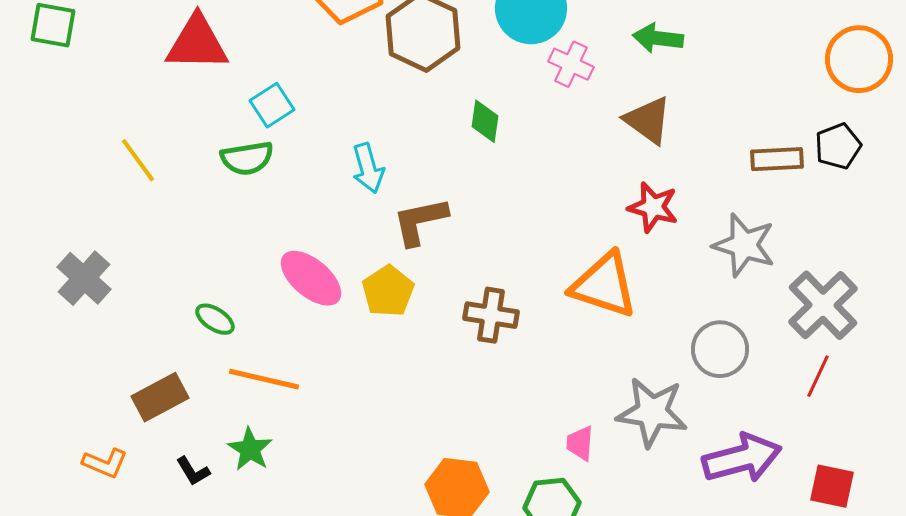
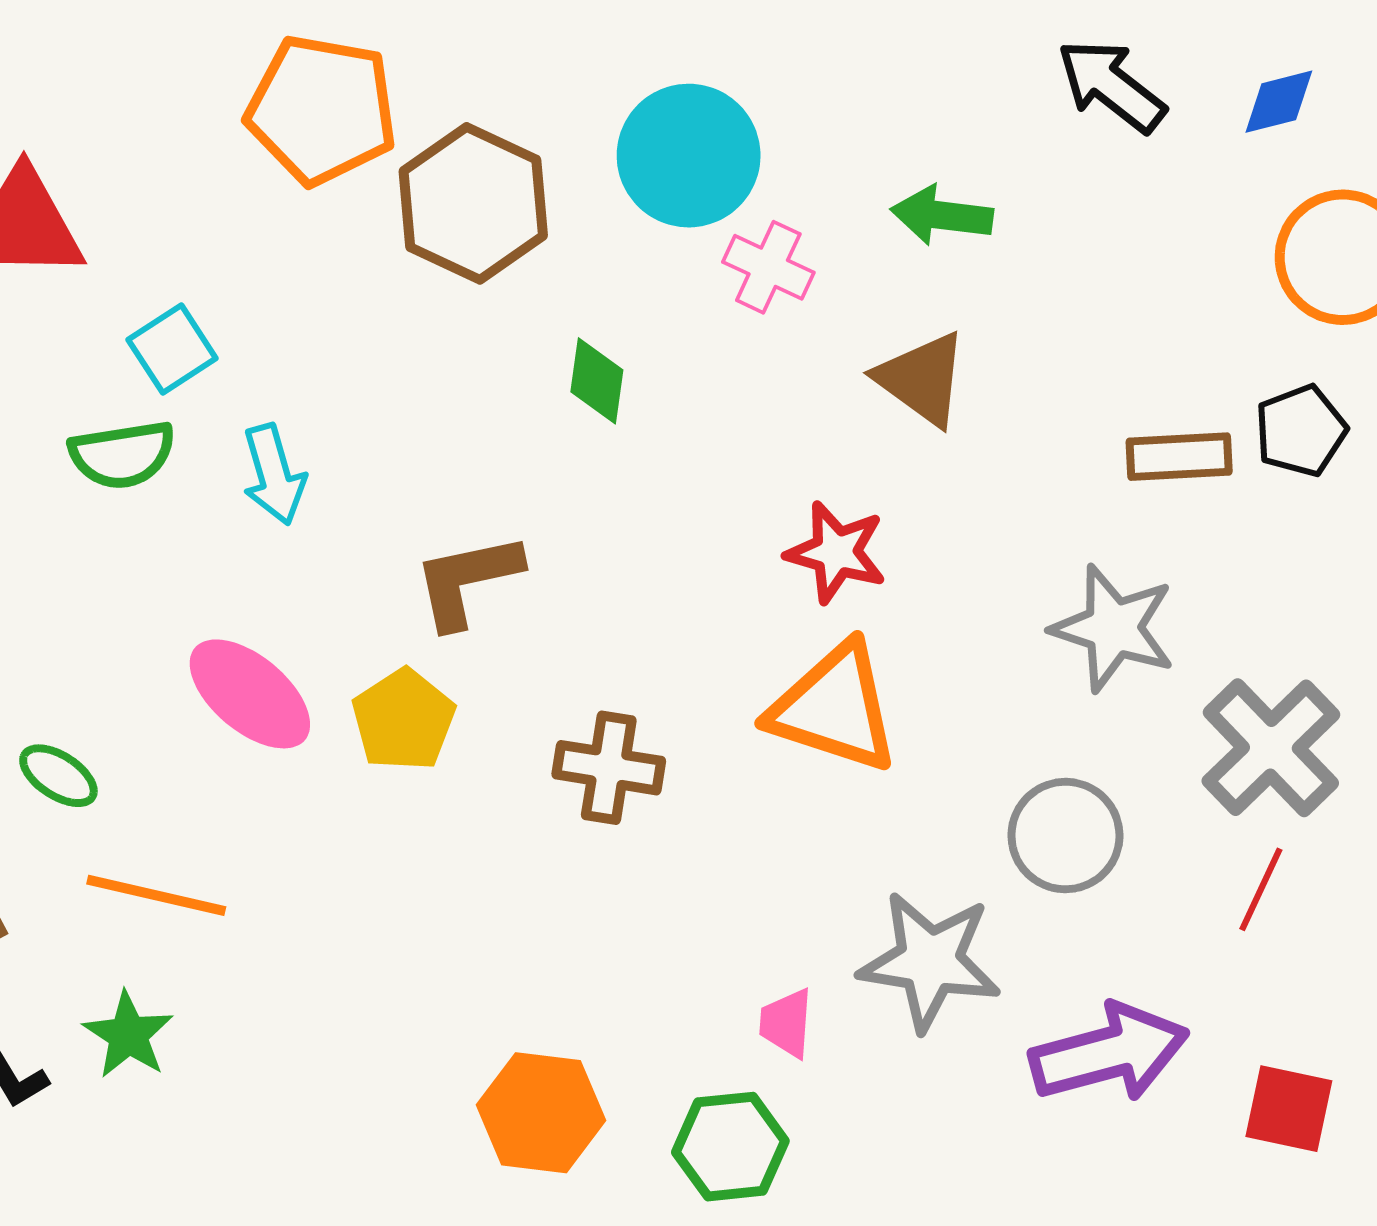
cyan arrow: (368, 168) -> (274, 475), moved
red star: (653, 207) -> (836, 552), moved

